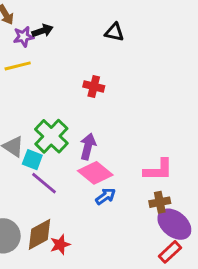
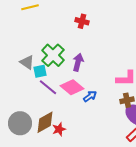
cyan square: (32, 160) -> (40, 71), turned -32
pink diamond: (95, 173) -> (72, 87), moved

